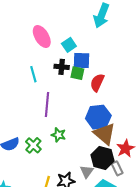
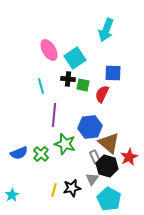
cyan square: (69, 45) -> (75, 58), size x1.5
blue square: (82, 61) -> (113, 73), moved
blue hexagon: (98, 117) -> (90, 127), moved
green star: (58, 135) -> (65, 144), size x1.5
gray rectangle: (117, 168) -> (95, 157), moved

